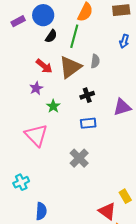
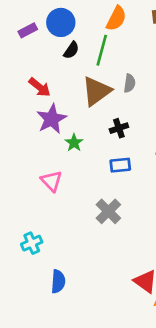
red arrow: (44, 66) -> (40, 87), moved
purple star: (36, 88) -> (52, 119), size x1.6
pink triangle: (36, 135) -> (52, 181), size x0.7

